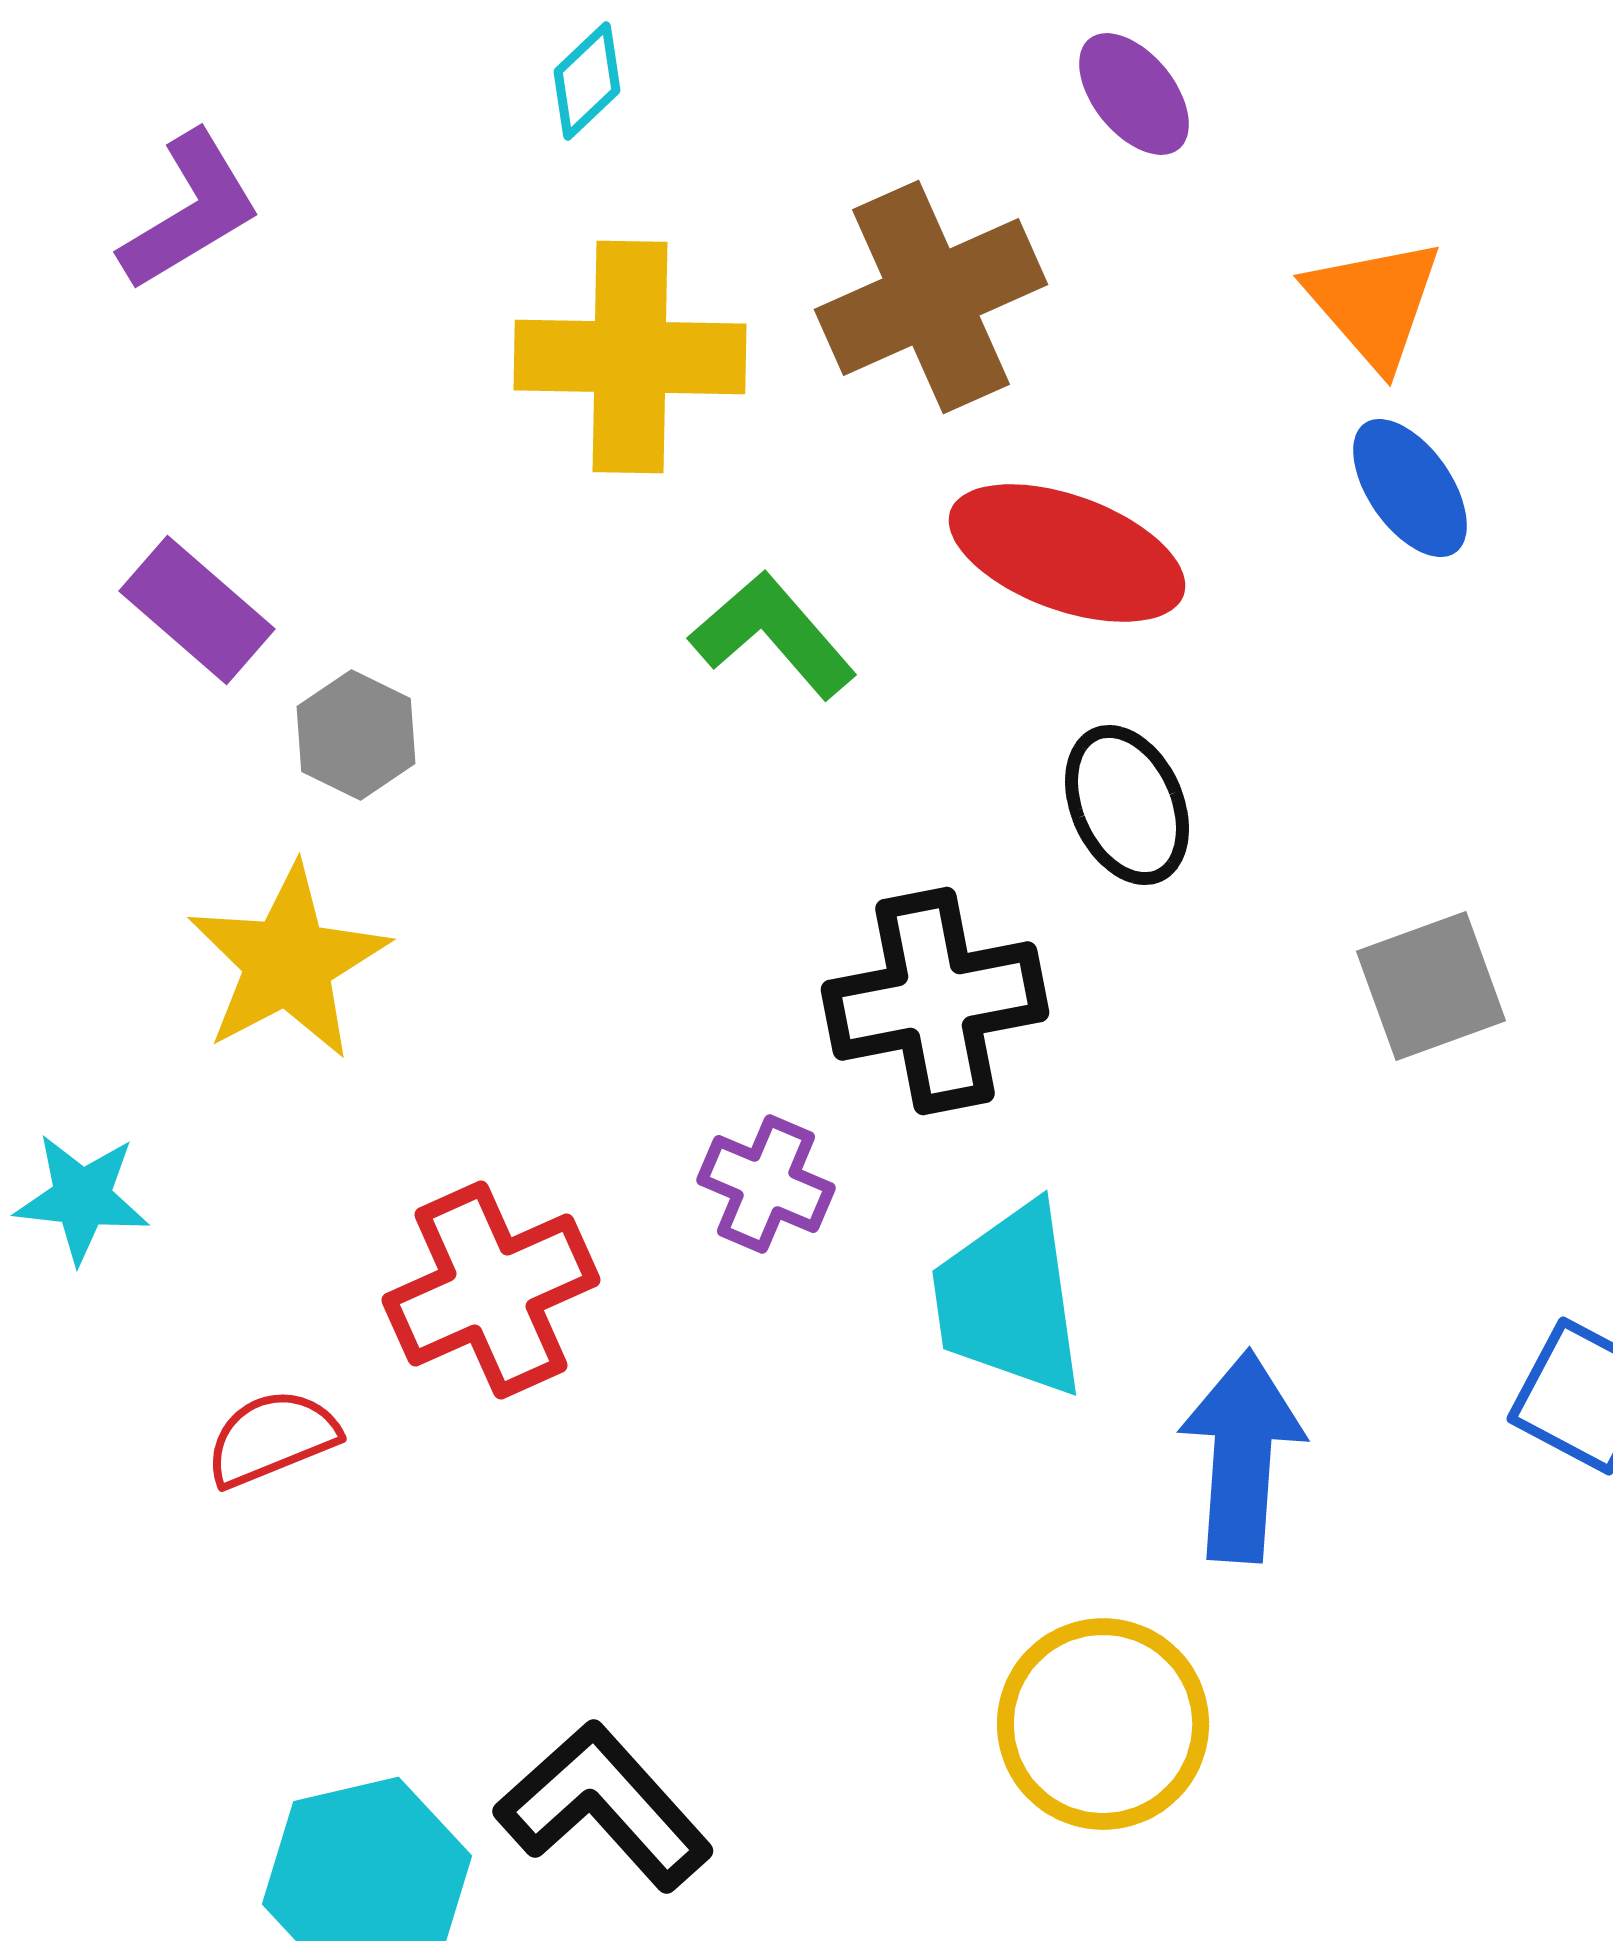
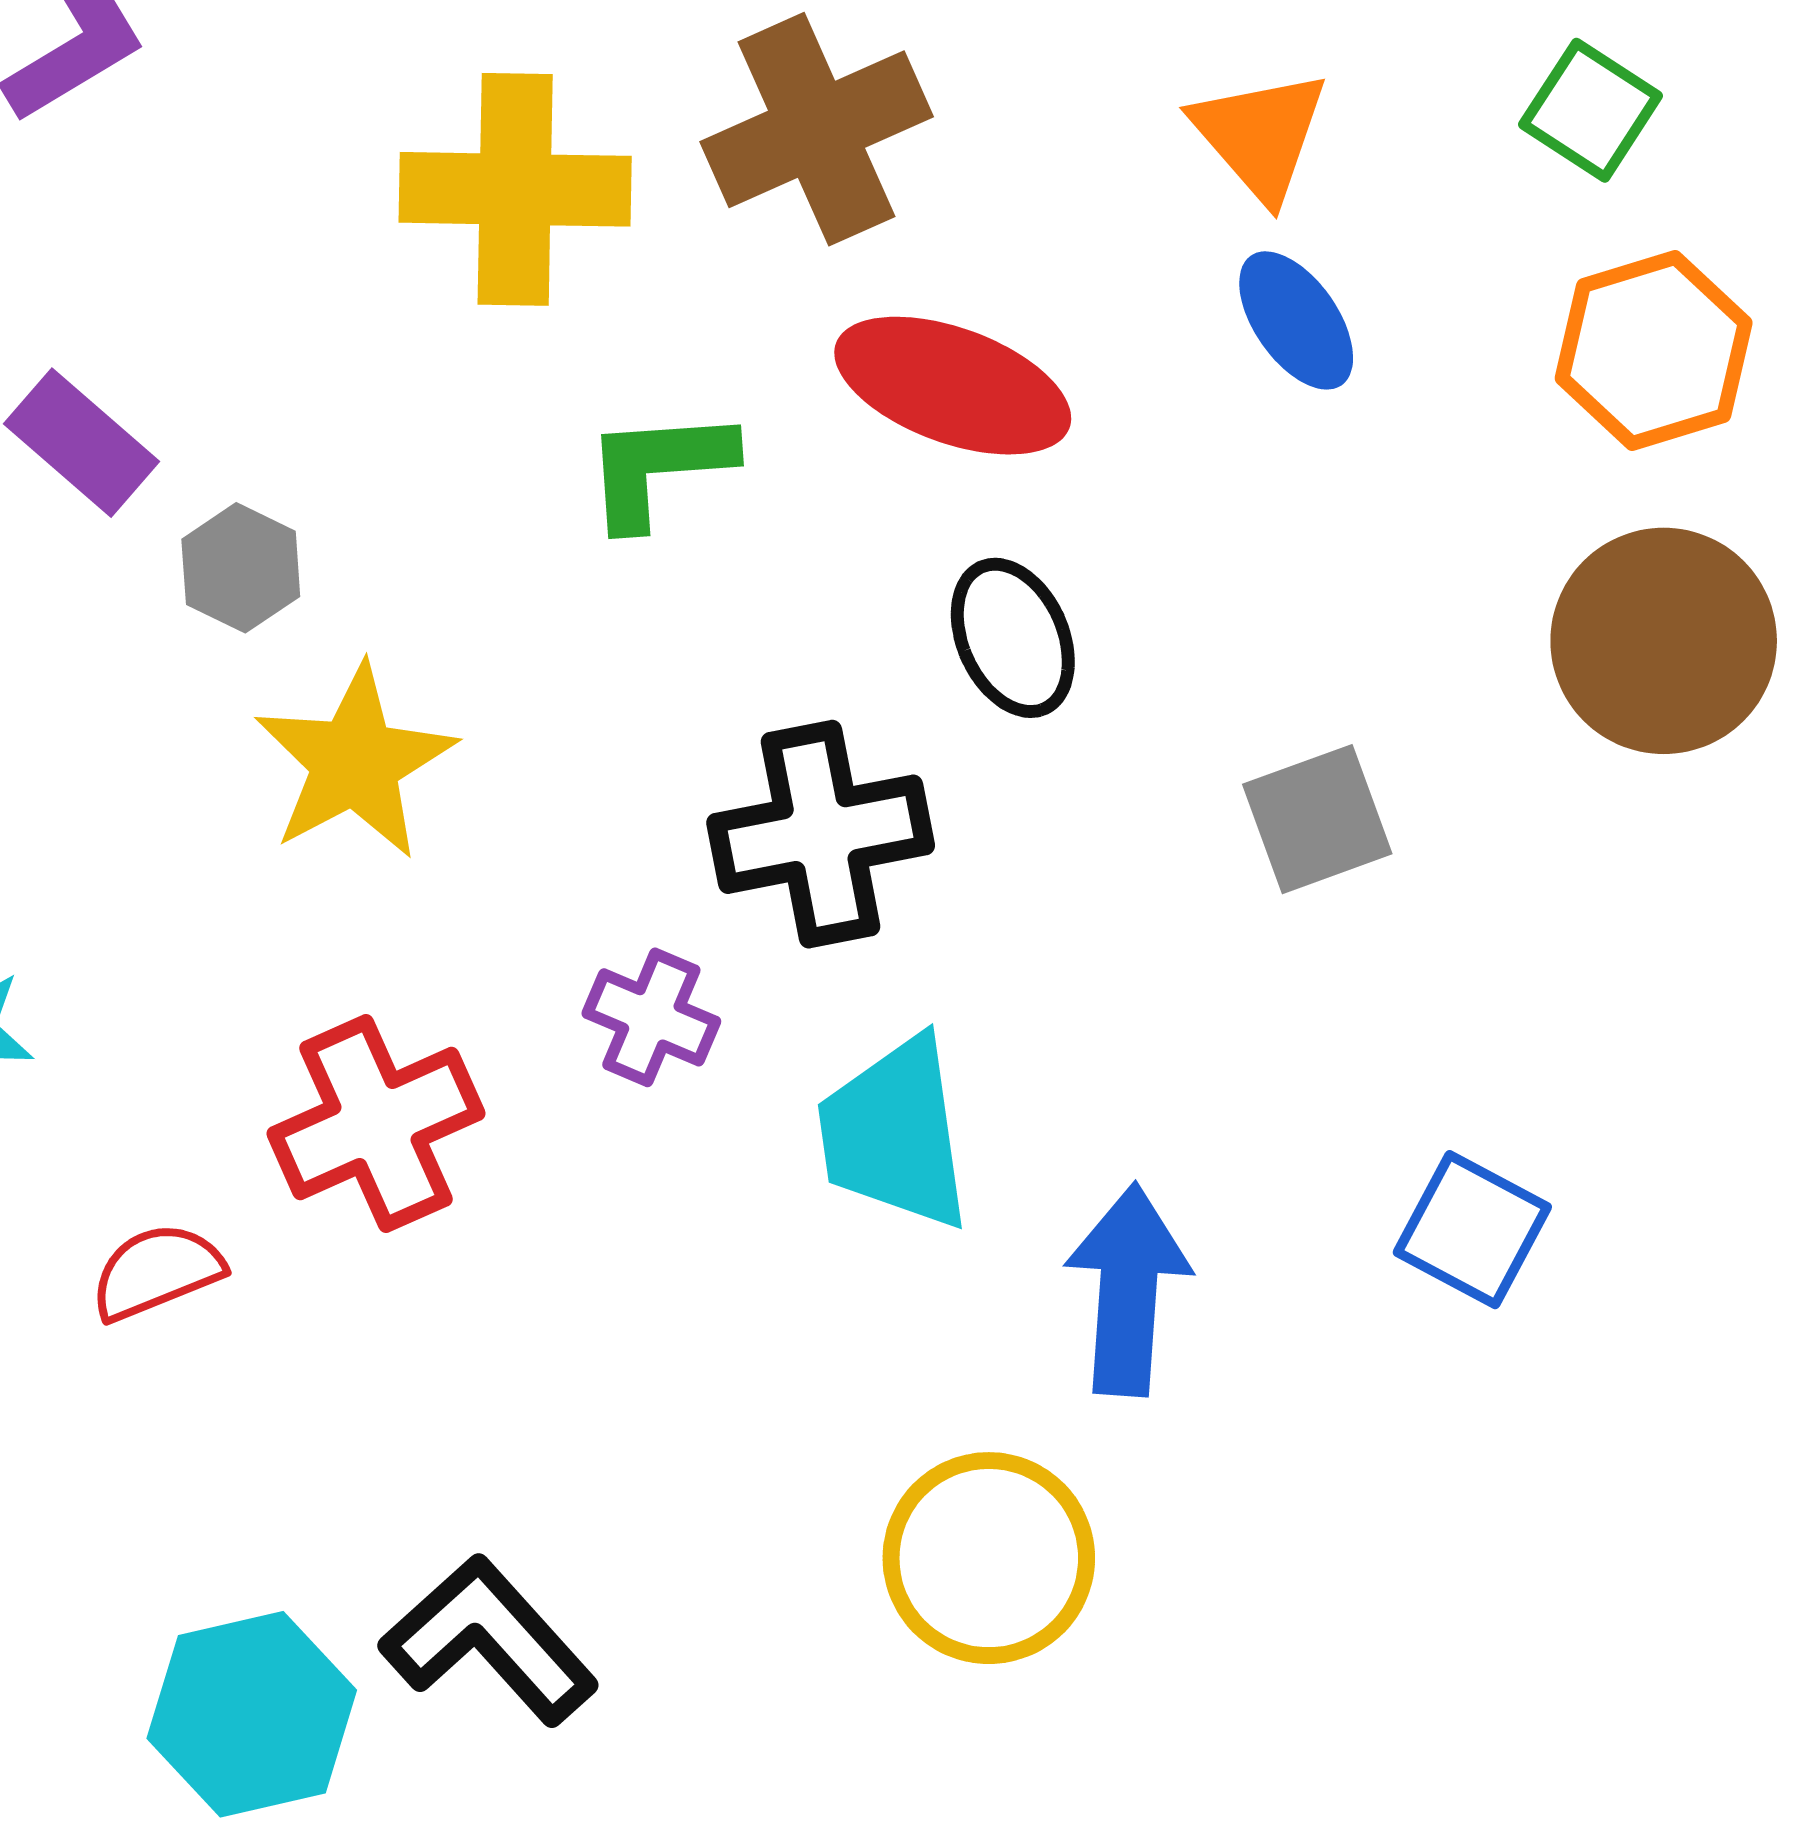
green L-shape: (773, 635) -> (658, 468), turned -53
yellow star: (288, 962) -> (355, 762), moved

